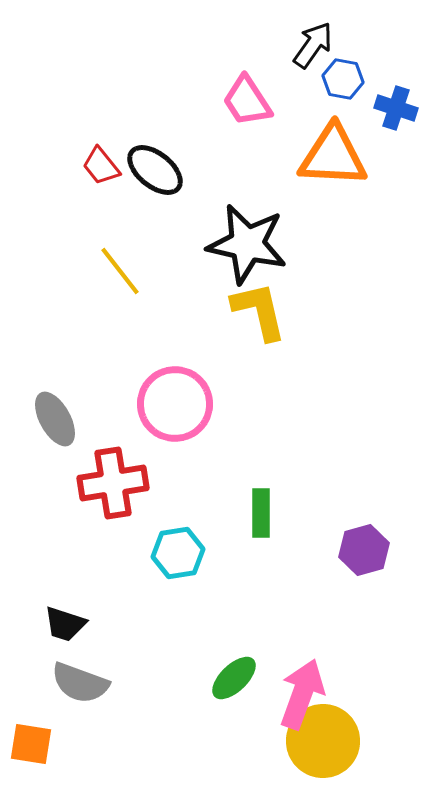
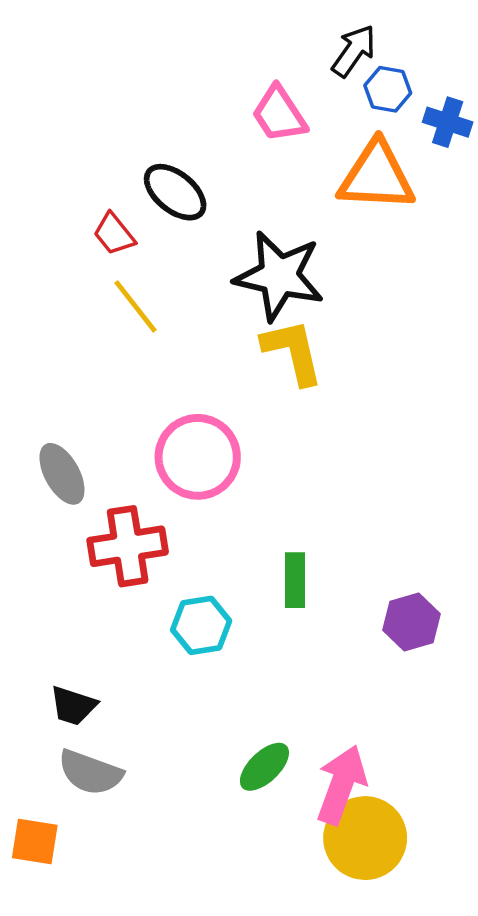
red trapezoid: (101, 166) -> (114, 234), moved

